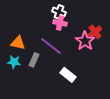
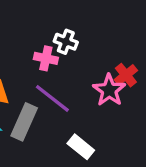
pink cross: (60, 23) -> (46, 58), moved
gray rectangle: (34, 60) -> (24, 122), size x1.5

